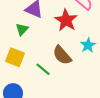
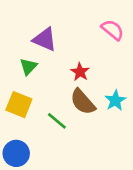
red star: (66, 20) -> (80, 72), moved, size x0.6
cyan star: (88, 45) -> (115, 100), moved

